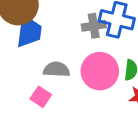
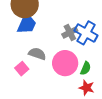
gray cross: (94, 26) -> (70, 32), turned -35

